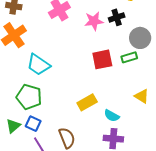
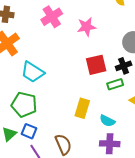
black cross: (117, 17) -> (124, 66), moved
green rectangle: (129, 57) -> (115, 84), moved
yellow rectangle: (87, 102) -> (82, 108), turned -42

